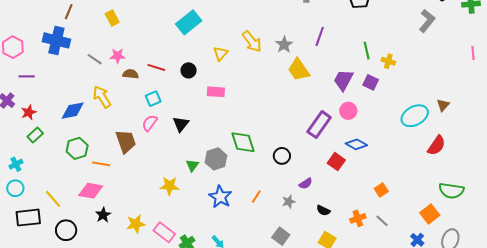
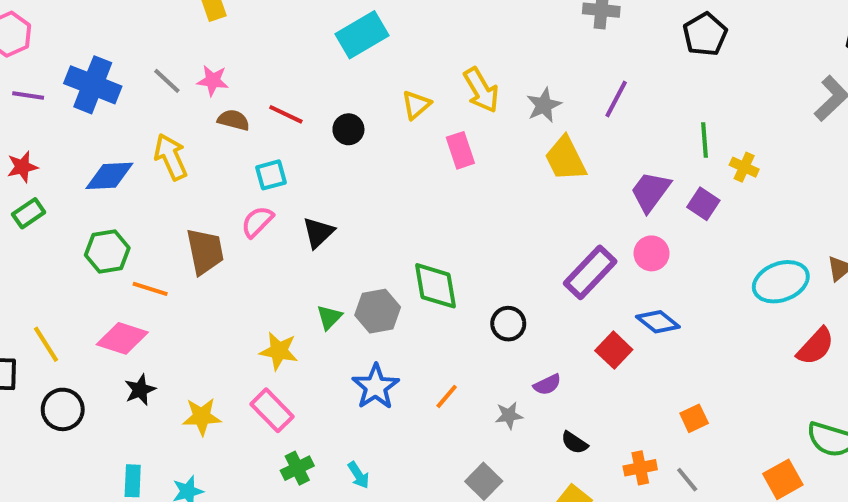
blue cross: (56, 40) -> (93, 85), moved
pink rectangle: (216, 92) -> (460, 150), moved, turned 60
pink rectangle: (164, 232) -> (272, 410), moved

